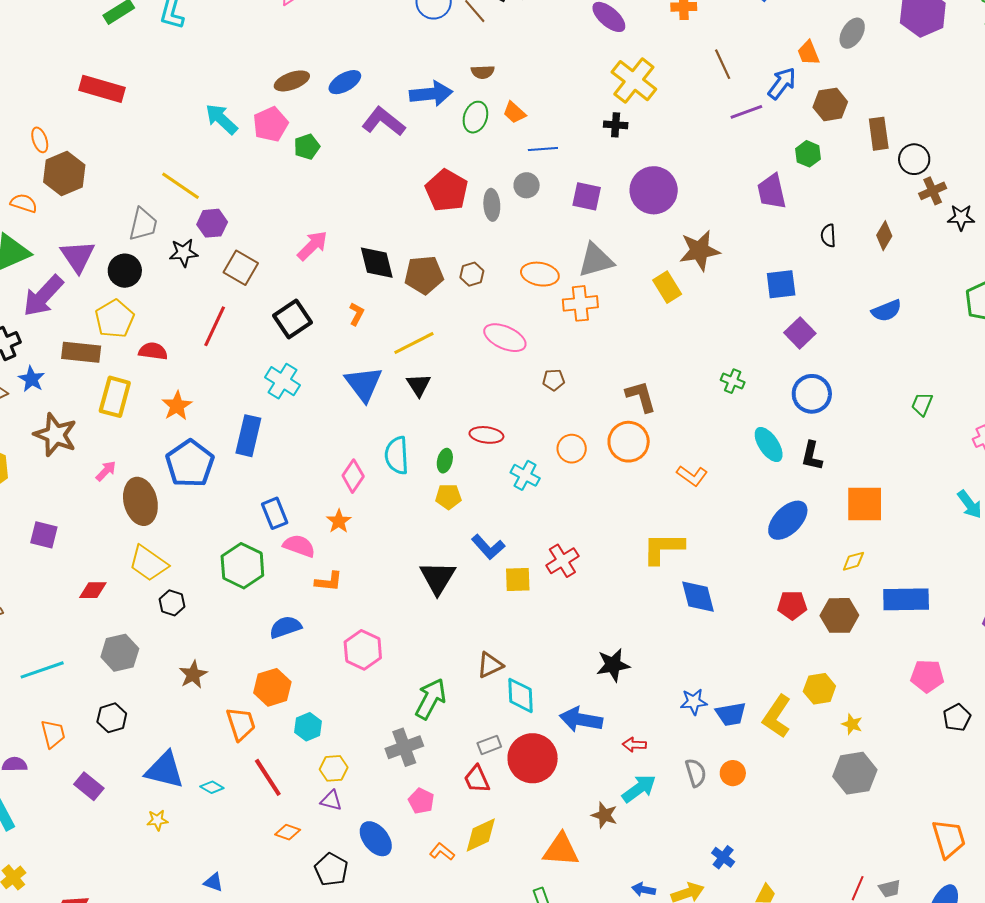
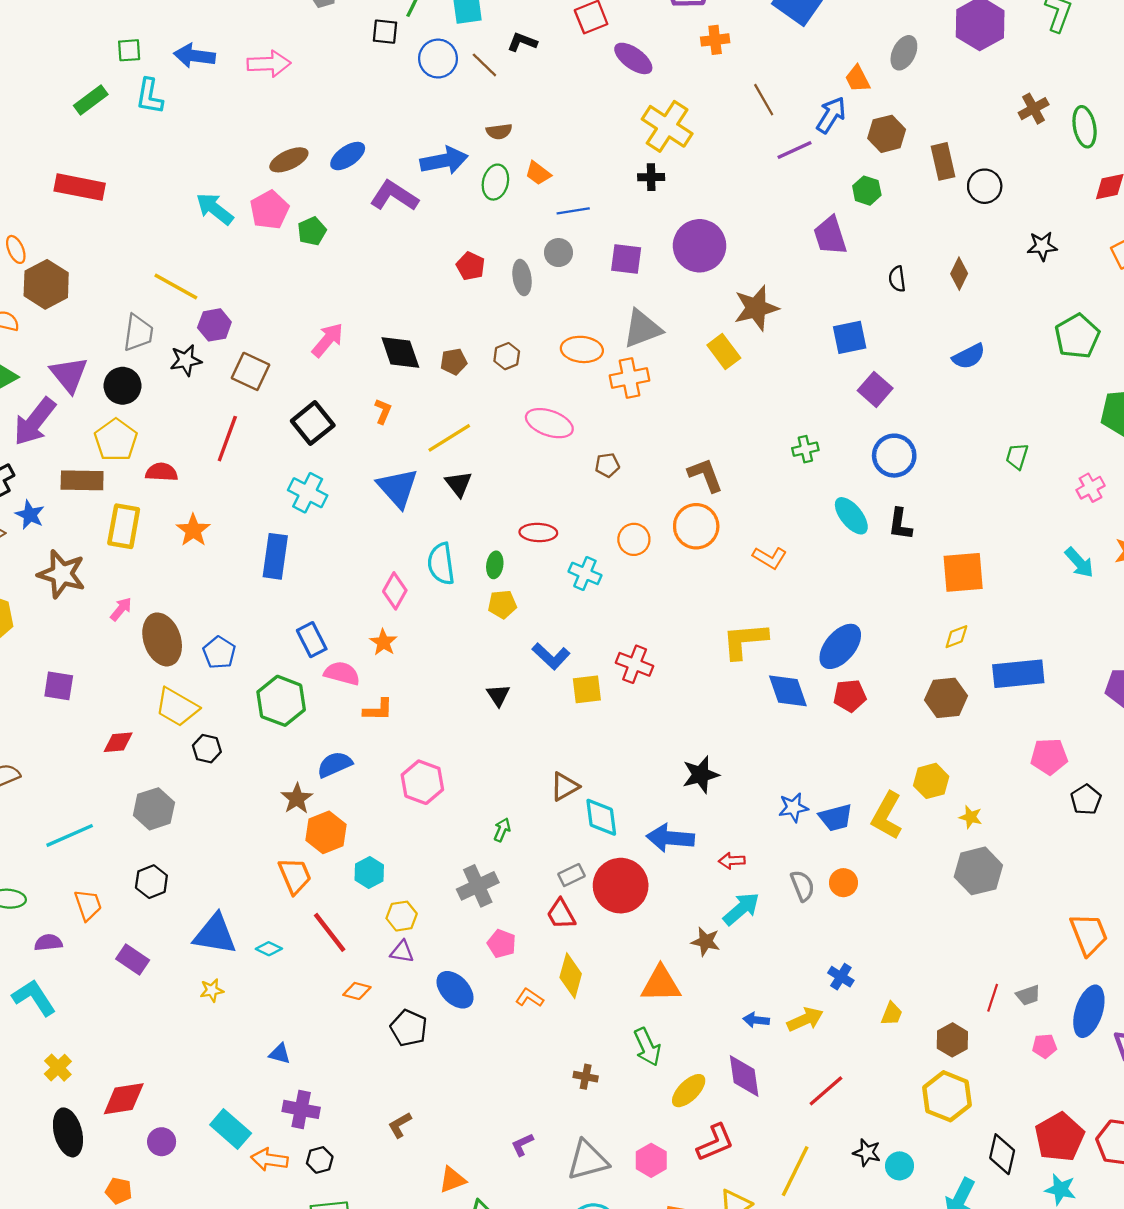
red pentagon: (447, 191) -> (471, 266), size x0.6
brown cross: (933, 191) -> (1034, 109), moved
brown pentagon: (424, 275) -> (454, 362), size x0.6
green cross: (733, 381) -> (805, 449), turned -30
blue pentagon: (190, 464) -> (219, 653), moved, size x0.6
blue ellipse: (788, 520) -> (840, 646), moved
red cross: (562, 561) -> (635, 664), turned -32
black triangle: (438, 578) -> (498, 695), size x0.6
red pentagon: (792, 605) -> (850, 696), moved
brown star: (193, 675) -> (297, 799), moved
green arrow: (431, 699) -> (502, 830), size x0.5
yellow diamond: (481, 835) -> (571, 976), turned -45

